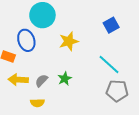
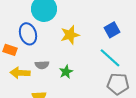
blue square: (111, 25) -> (112, 30), moved
gray semicircle: (41, 81) -> (42, 65), moved, turned -136

